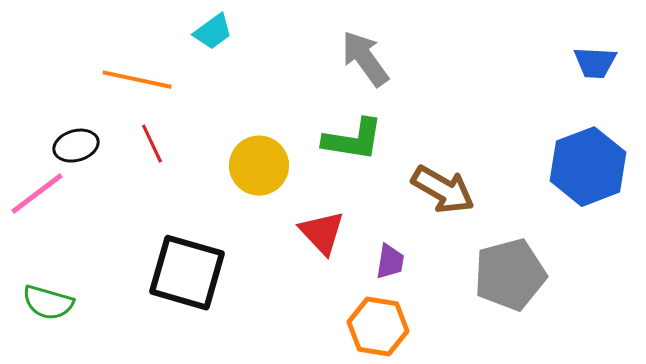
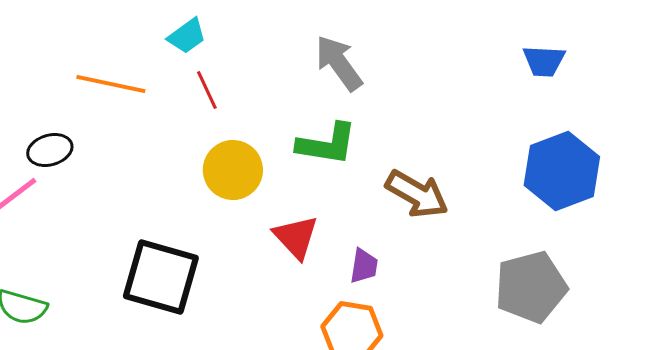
blue trapezoid: (595, 63) -> (544, 61), moved
red line: (152, 144) -> (207, 90), moved
gray pentagon: (510, 275) -> (531, 287), moved

